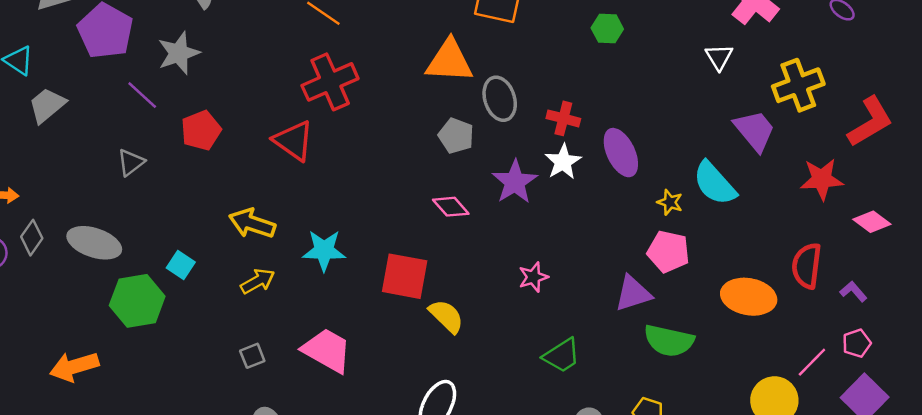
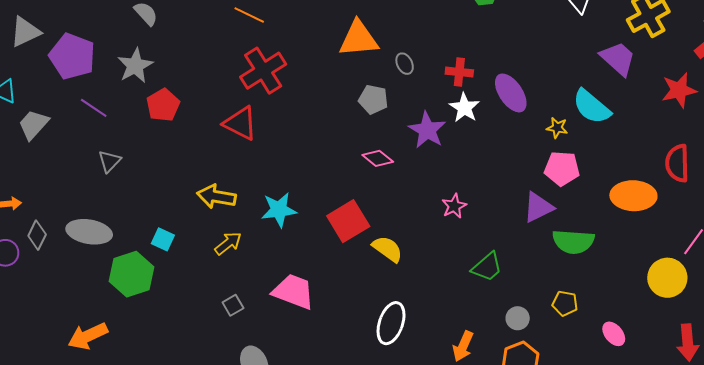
purple line: (142, 95) -> (94, 108), moved
gray ellipse: (500, 99) -> (405, 64), size x0.6
red pentagon: (201, 130) -> (163, 105), moved
red square: (405, 276) -> (348, 221), turned -33

